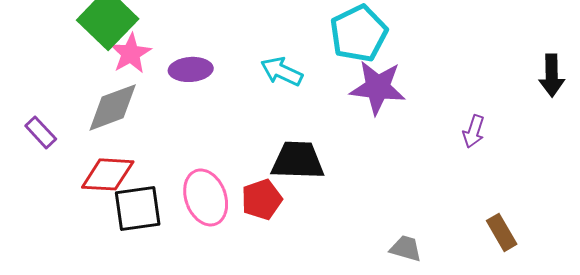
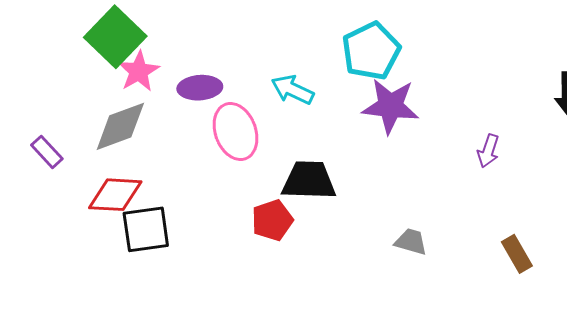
pink ellipse: (206, 197) -> (236, 132), moved
gray trapezoid: (406, 248) -> (411, 242), moved

